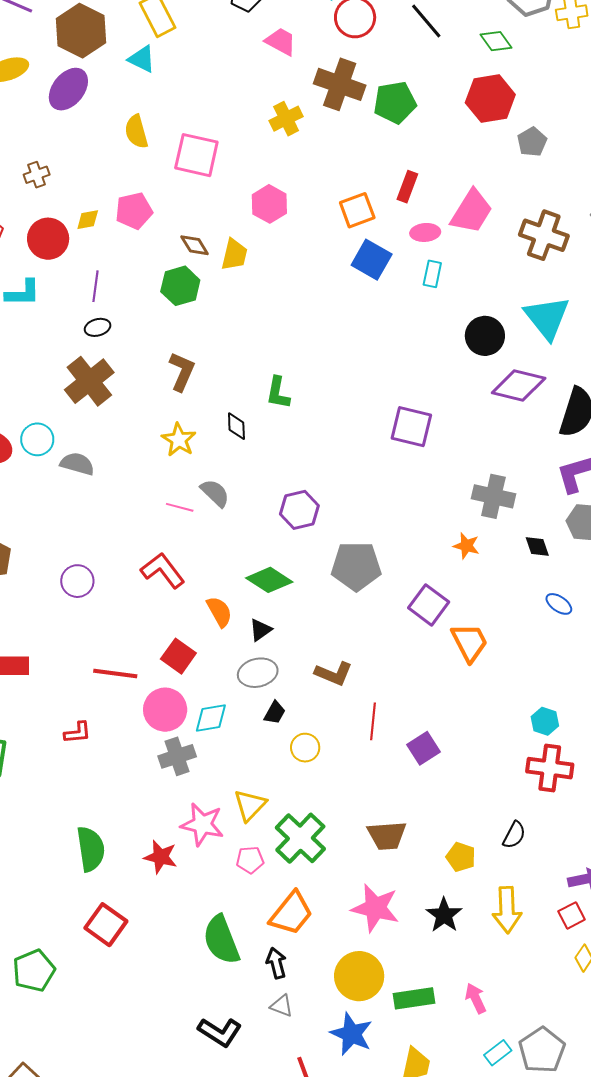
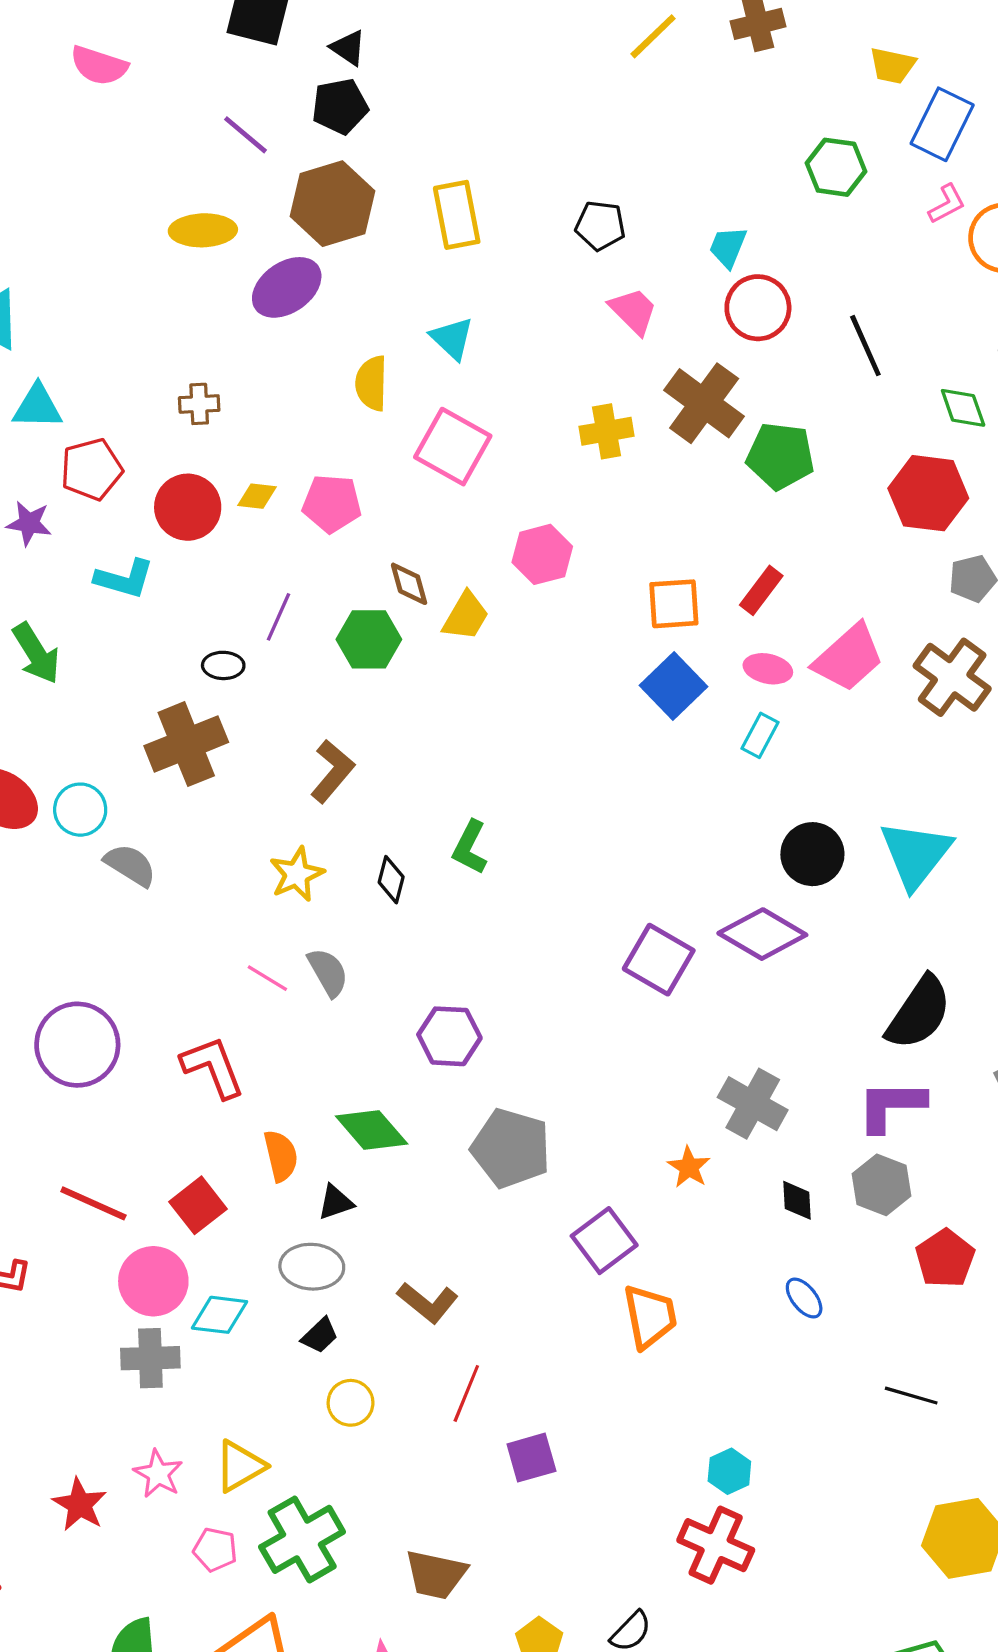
cyan triangle: (142, 59) -> (452, 338), moved
brown cross: (544, 235) -> (952, 677), moved
purple line: (96, 286) -> (279, 617), moved
purple diamond: (519, 385) -> (762, 934), moved
purple circle: (77, 581) -> (77, 1045), size x1.6
pink star: (202, 824) -> (158, 1474), size x0.7

